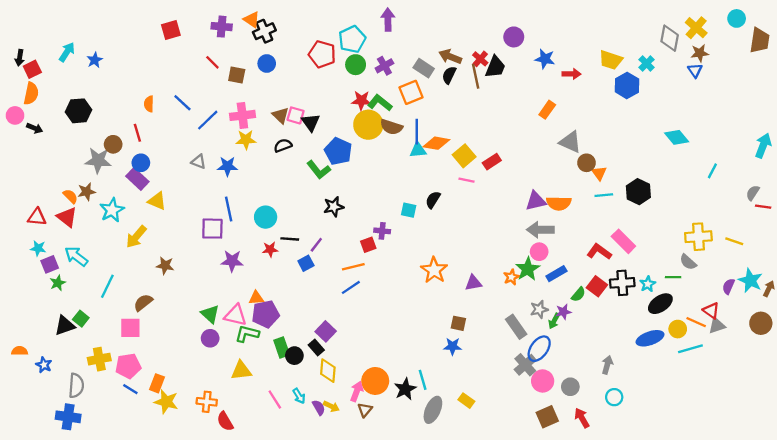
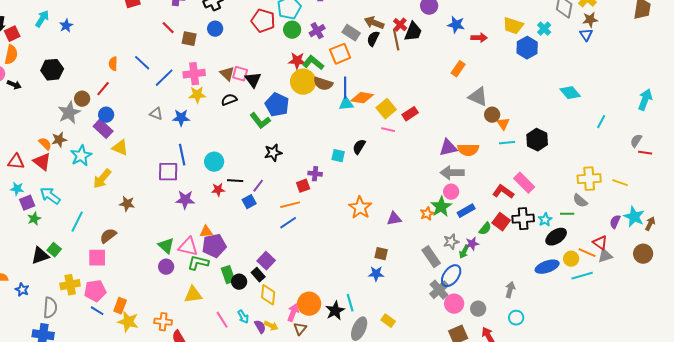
red line: (137, 133) -> (103, 89), turned 56
gray star: (98, 160) -> (69, 113), turned -30

